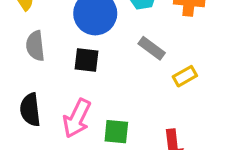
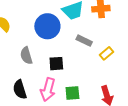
gray semicircle: (35, 46) -> (26, 56), moved
black square: (86, 60) -> (56, 64), moved

